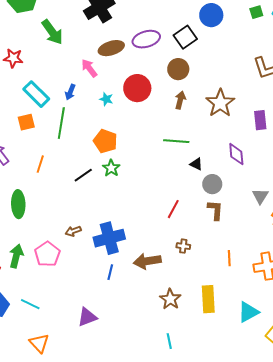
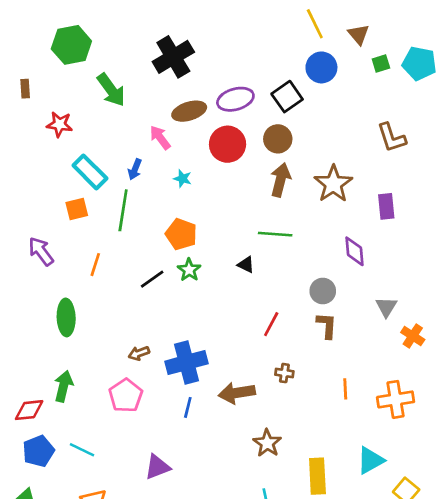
red circle: (137, 88) -> (228, 144), moved
brown arrow: (180, 100) -> (280, 180), size x1.4
black triangle: (196, 164) -> (246, 265), moved
pink pentagon: (47, 254) -> (126, 396), moved
yellow rectangle: (208, 299) -> (317, 476), moved

